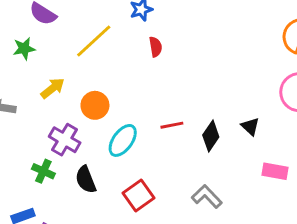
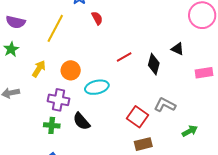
red line: (172, 125) -> (124, 57), moved
cyan ellipse: (123, 140) -> (97, 87), turned 60
red square: (138, 195) -> (137, 117), moved

